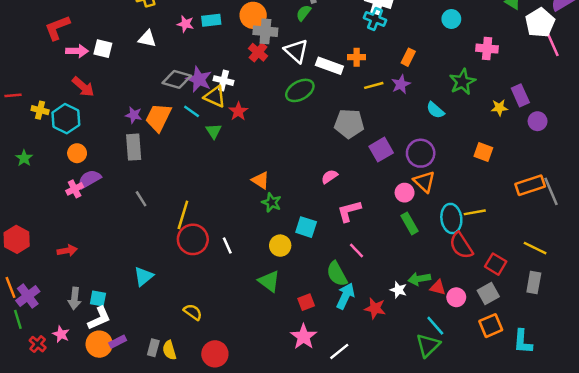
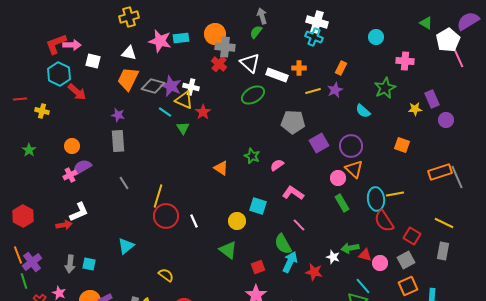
pink star: (185, 24) -> (160, 41), size x1.6
pink arrow: (77, 51) -> (72, 45), moved
orange trapezoid: (158, 117) -> (128, 79), moved
cyan hexagon: (66, 119) -> (59, 74), moved
green star: (272, 202) -> (252, 156), moved
pink L-shape: (349, 211) -> (293, 193), turned 50
white L-shape: (99, 318) -> (79, 212), moved

